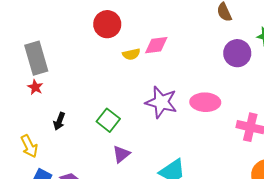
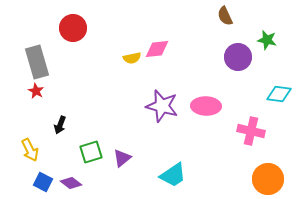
red circle: (107, 24) -> (73, 28), moved
green square: (108, 120) -> (91, 152), moved, turned 35

